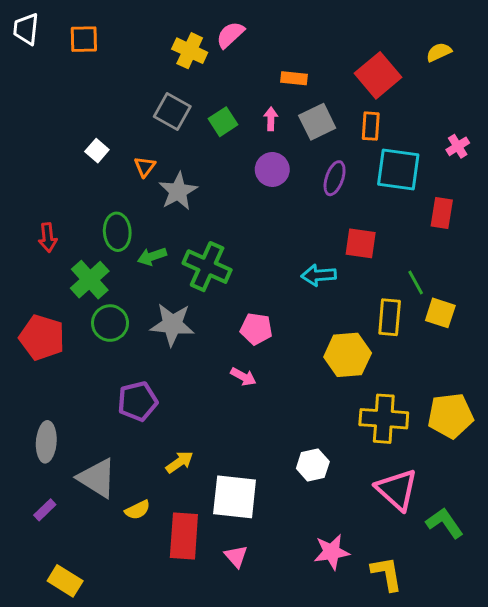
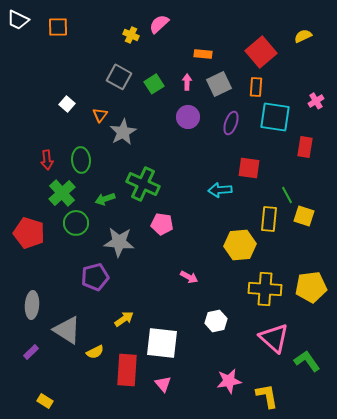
white trapezoid: (26, 29) -> (18, 20), turned -70
yellow cross: (190, 51) -> (131, 35), size x0.7
red arrow: (48, 238) -> (47, 160), moved
green arrow: (152, 256) -> (105, 199), moved
gray star: (172, 324) -> (119, 242), moved
pink pentagon: (256, 329) -> (162, 224), moved
pink arrow: (243, 377) -> (189, 277), moved
yellow rectangle: (65, 581) -> (45, 401), size x0.7

